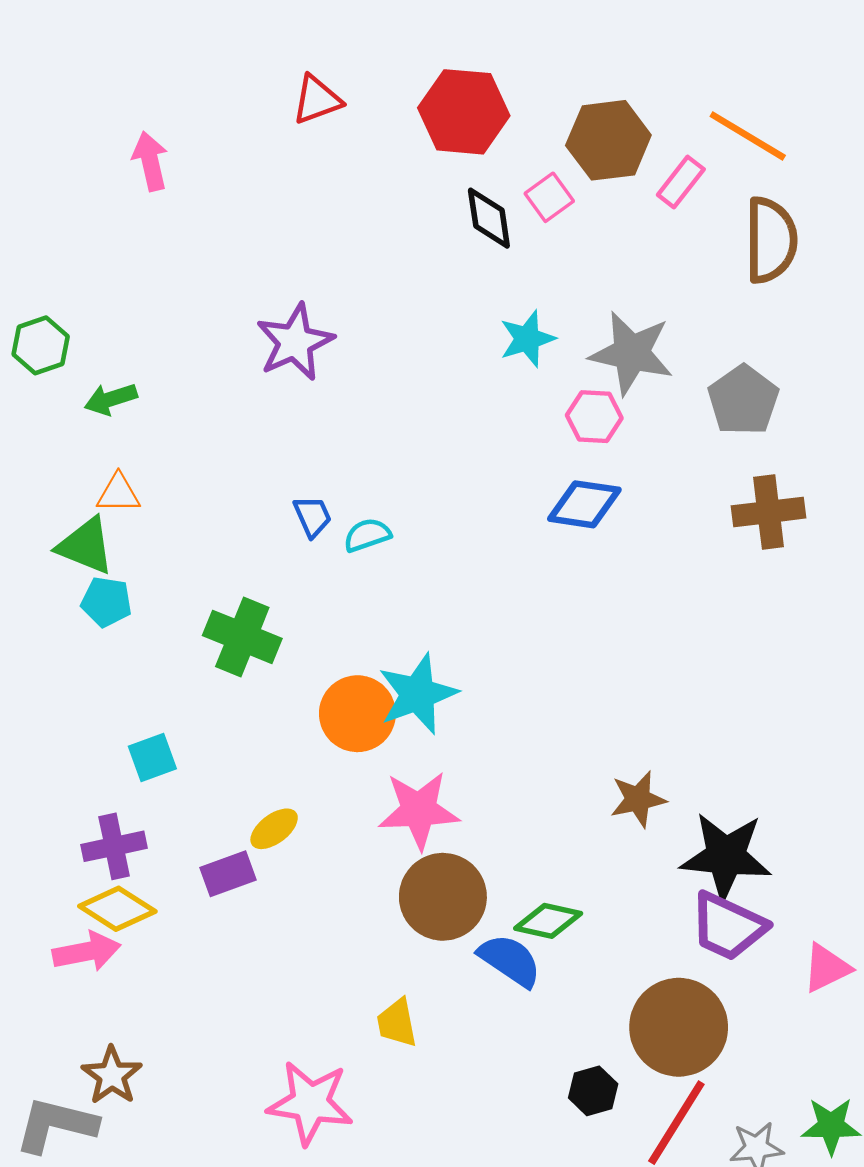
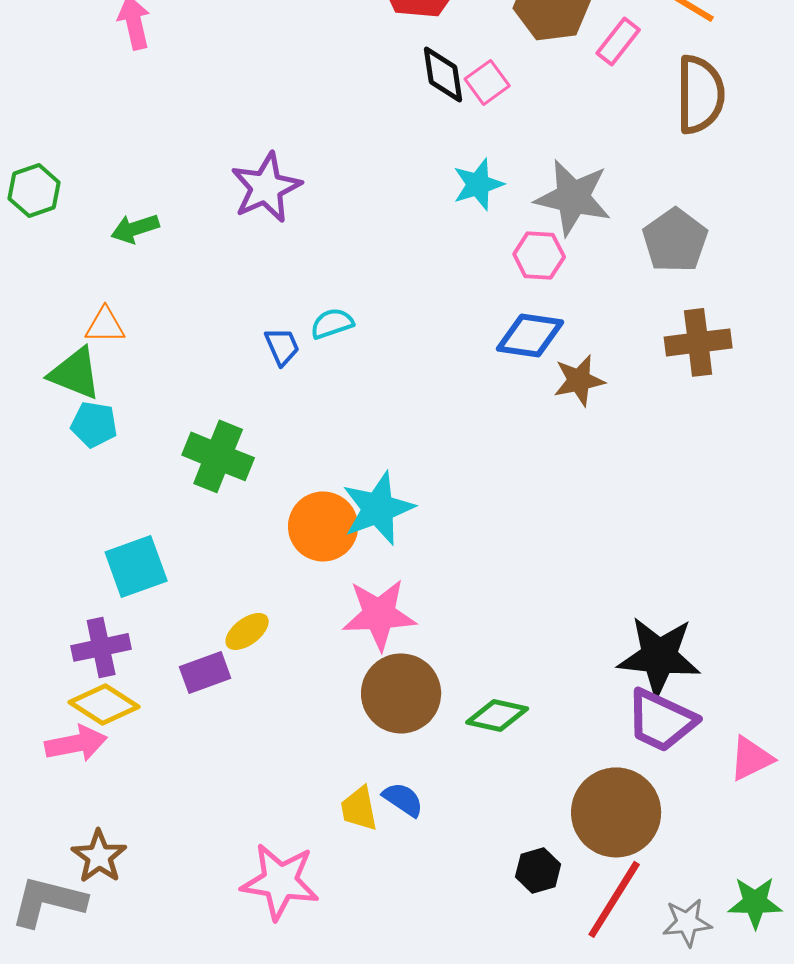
pink square: (549, 197) -> (487, 82), moved
green arrow: (111, 399) -> (135, 228), moved
cyan semicircle: (367, 535) -> (332, 323), moved
cyan square: (152, 758) -> (136, 566), size x1.4
brown star: (638, 799) -> (579, 380), moved
blue semicircle: (510, 960) -> (403, 799), moved, size x0.7

